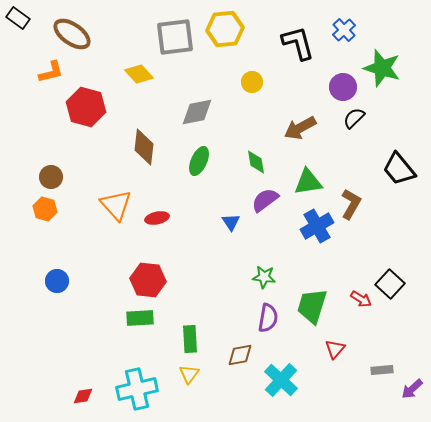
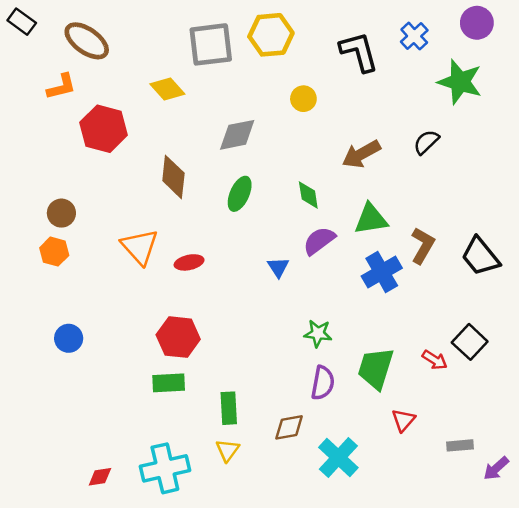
purple circle: (343, 87) -> (477, 23), moved
black trapezoid: (399, 169) -> (480, 256), moved

